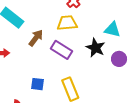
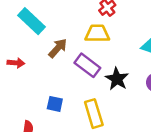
black star: (95, 48) -> (117, 79), moved

